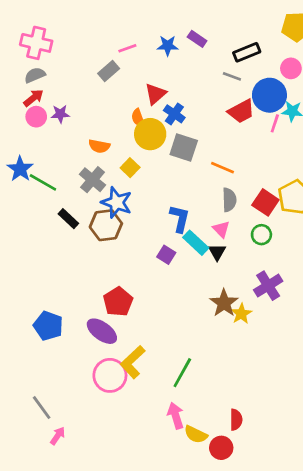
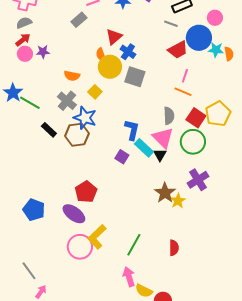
pink line: (275, 123) -> (185, 76), moved
orange line: (223, 168) -> (183, 92), moved
pink triangle: (221, 229) -> (163, 138), size x1.6
green circle: (261, 235) -> (193, 142), size x1.6
red semicircle: (236, 420) -> (174, 248), moved

